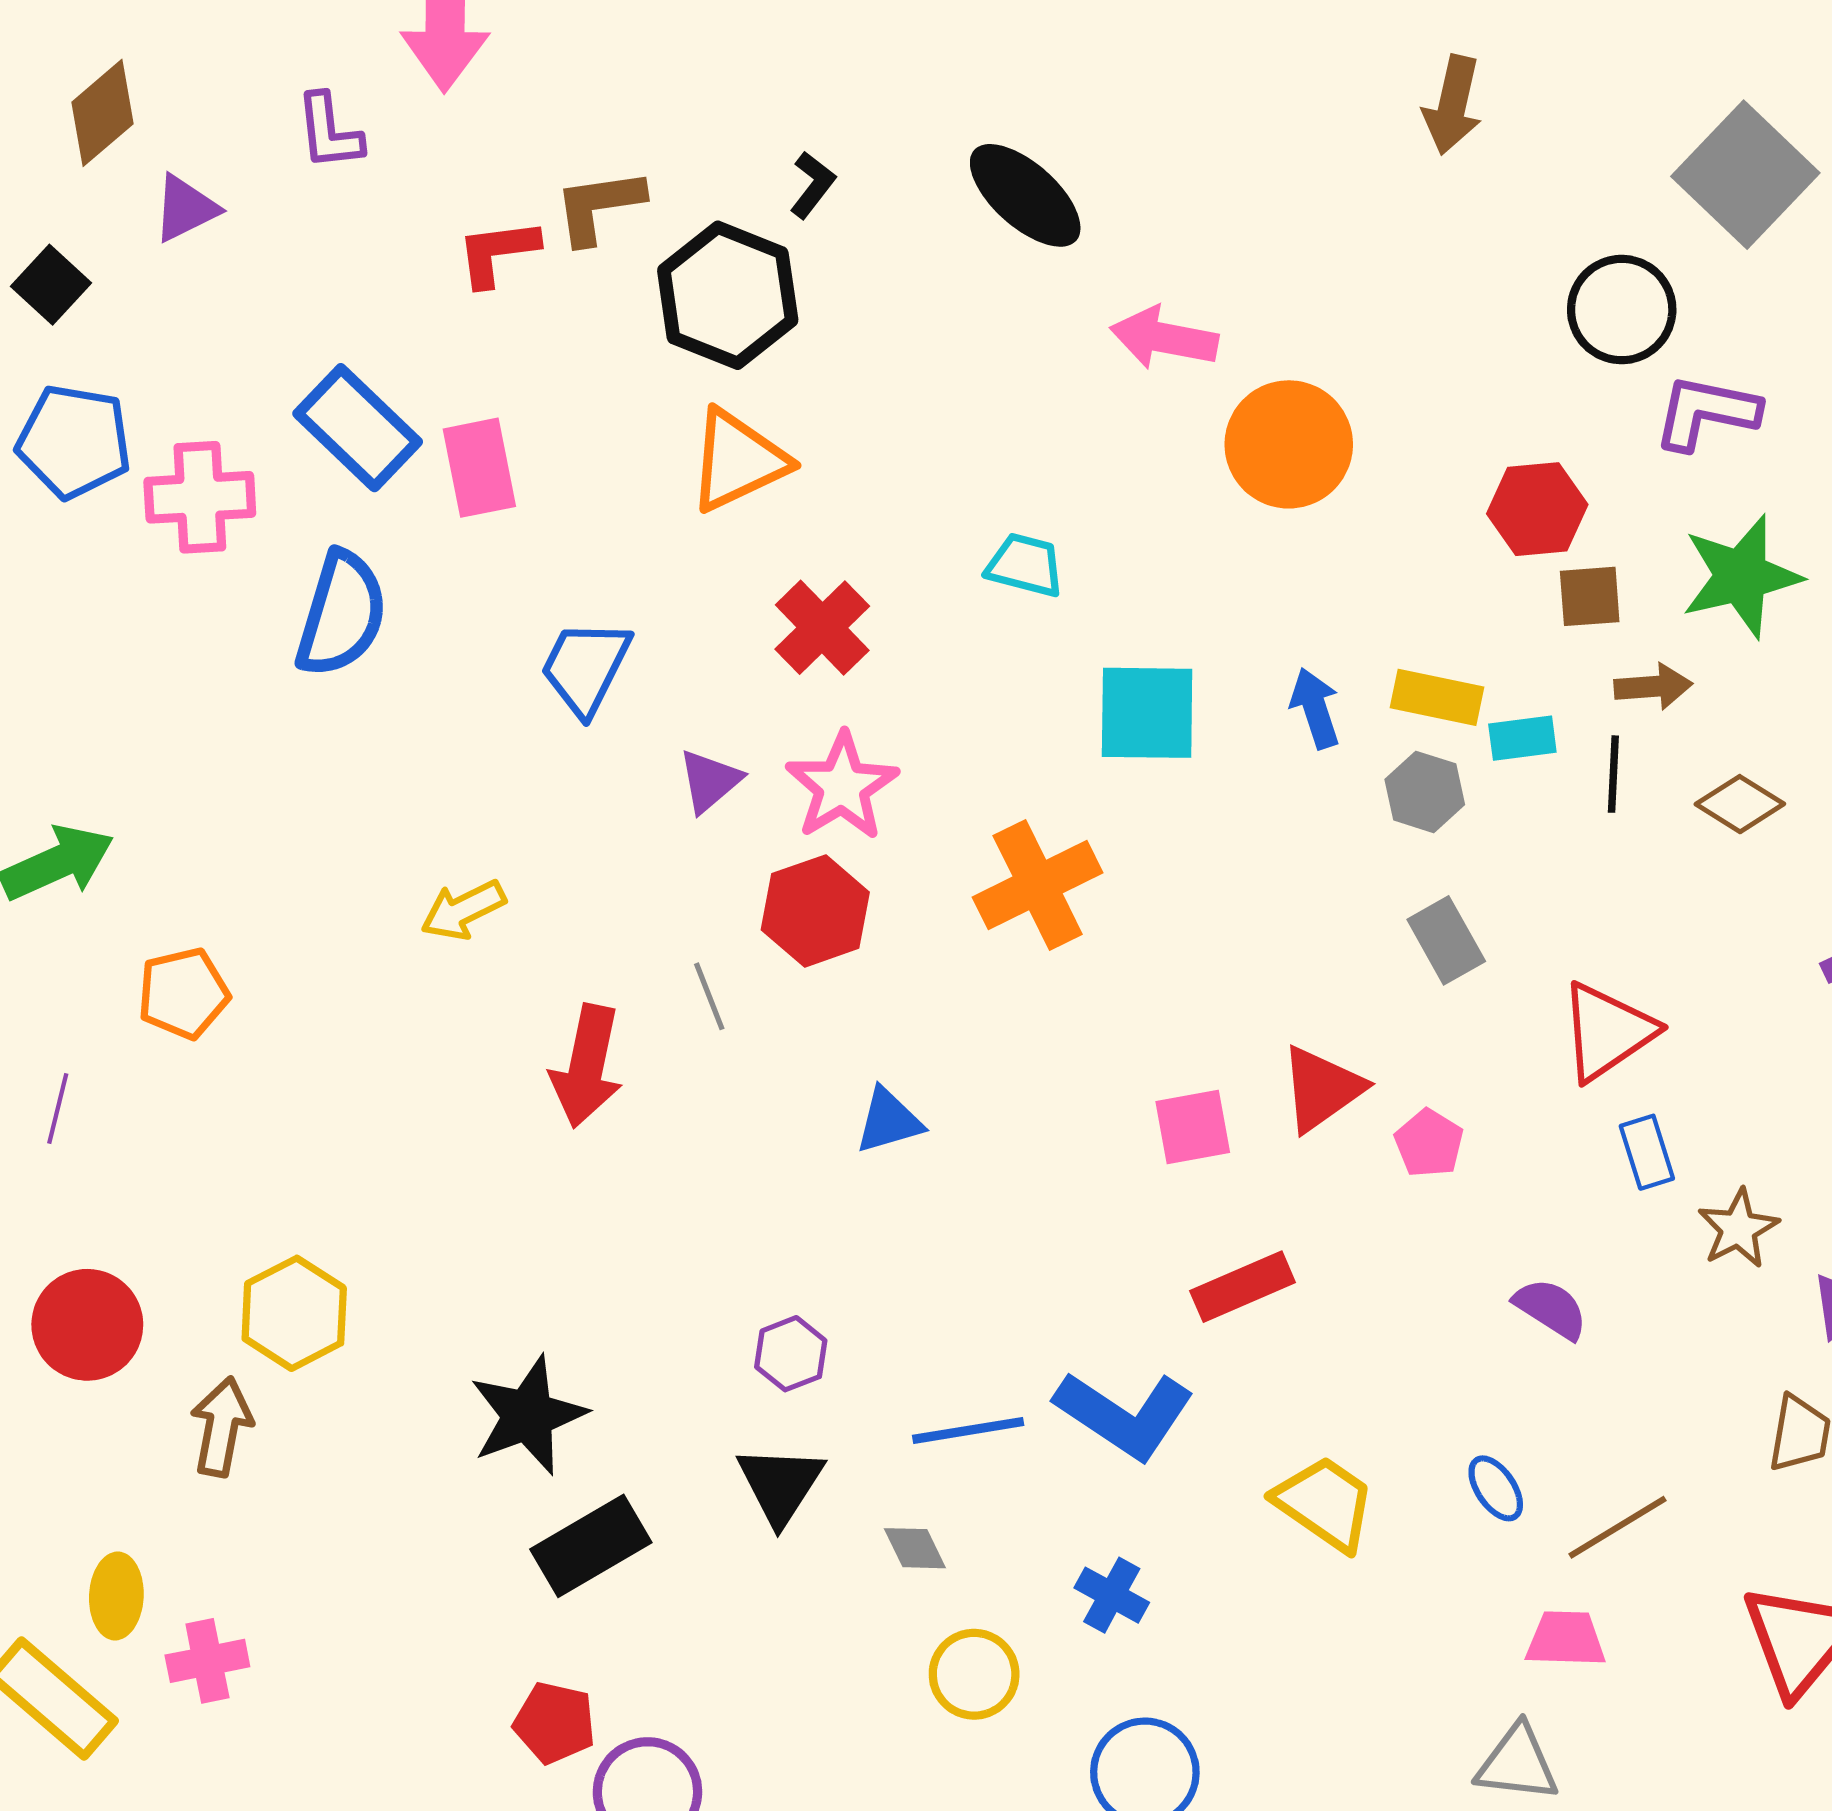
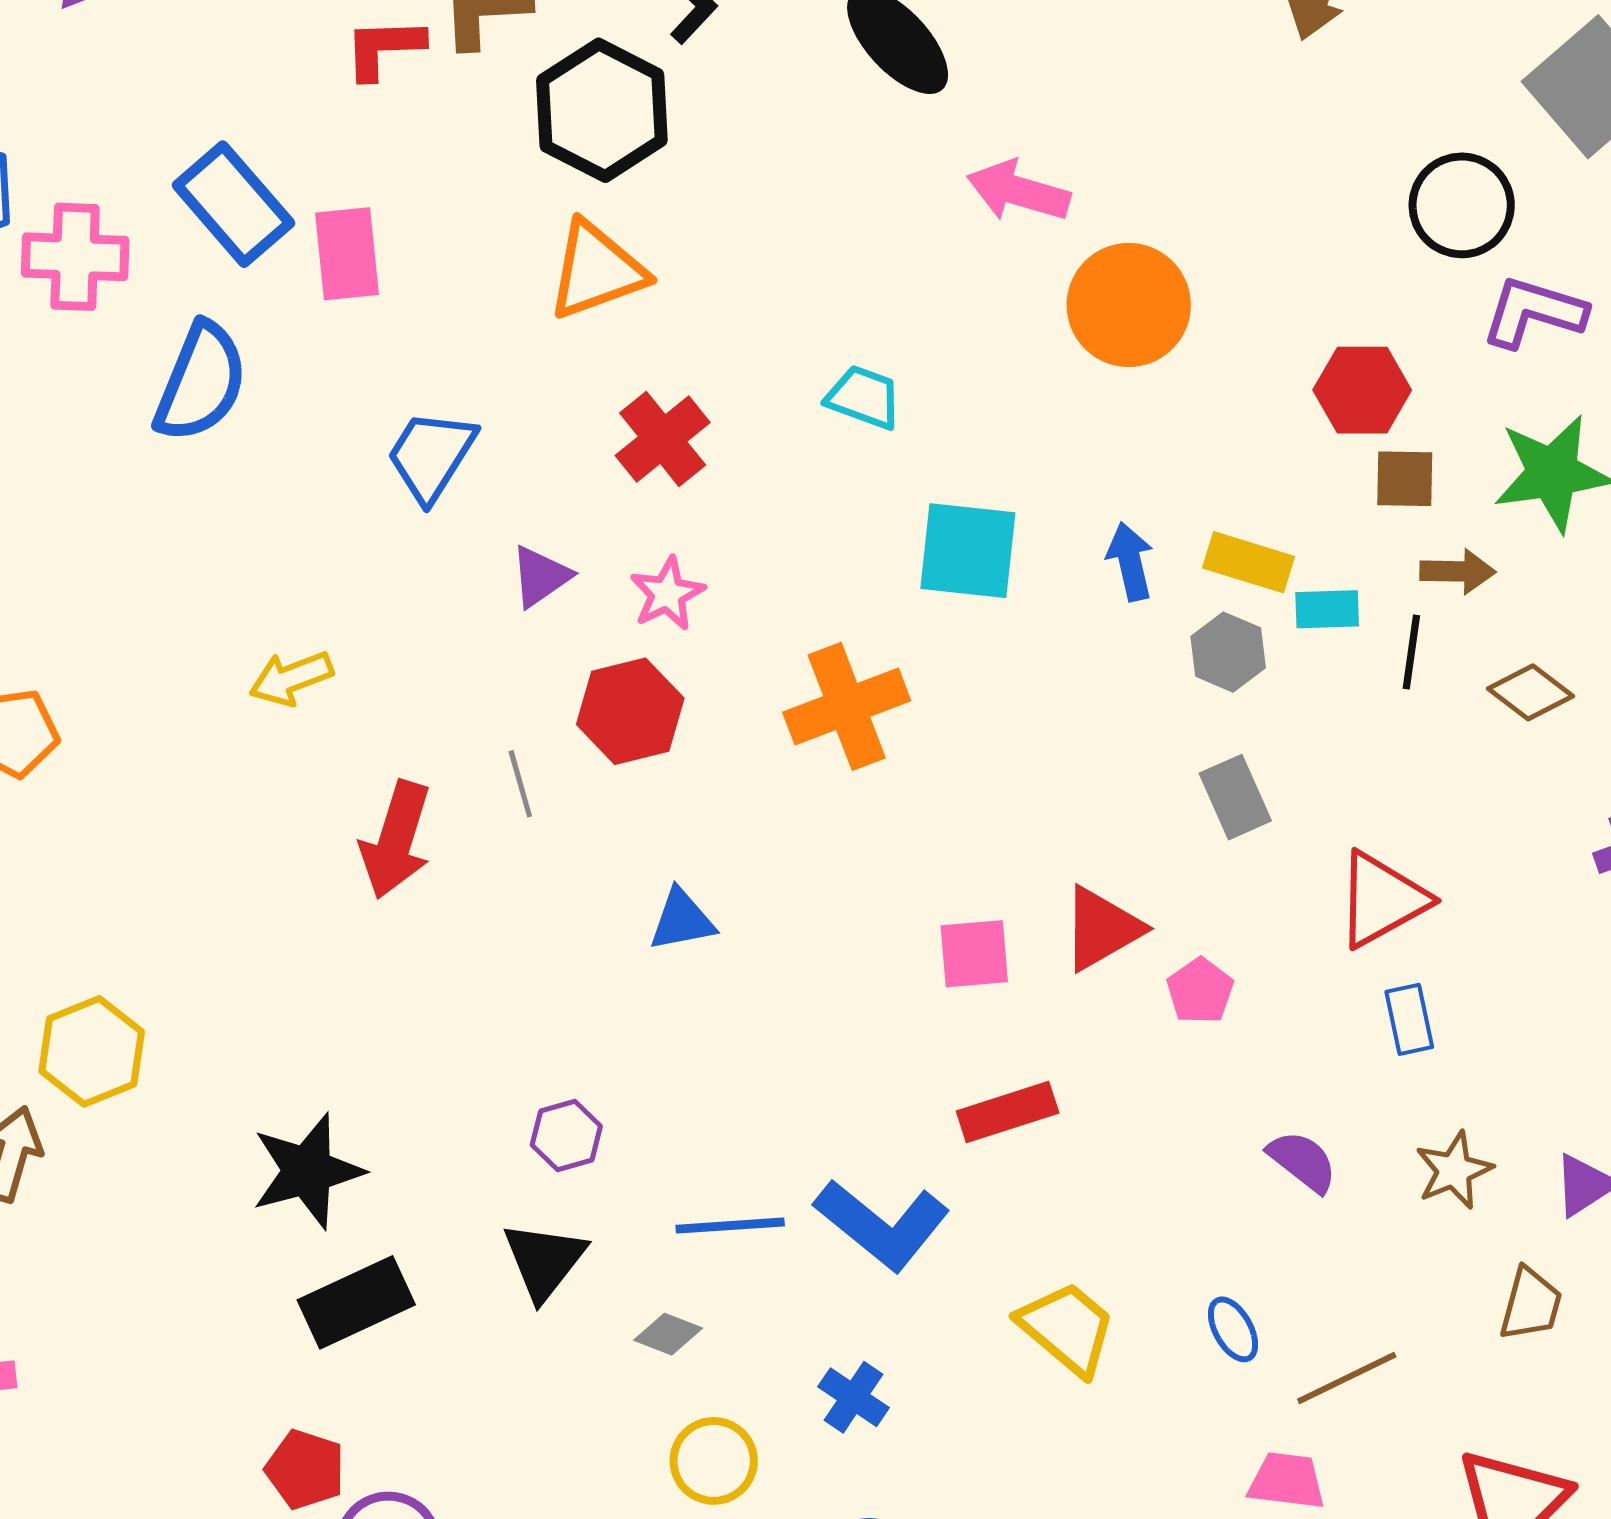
pink star: (842, 786) -> (667, 594), size x0.7
brown star: (1738, 1229) -> (1454, 1170), moved
gray diamond: (915, 1548) -> (668, 1334), turned -48

